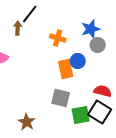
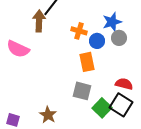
brown arrow: (18, 28) -> (39, 21), size x1.5
blue circle: (78, 61) -> (97, 41), moved
green square: (81, 115) -> (102, 108), turned -36

